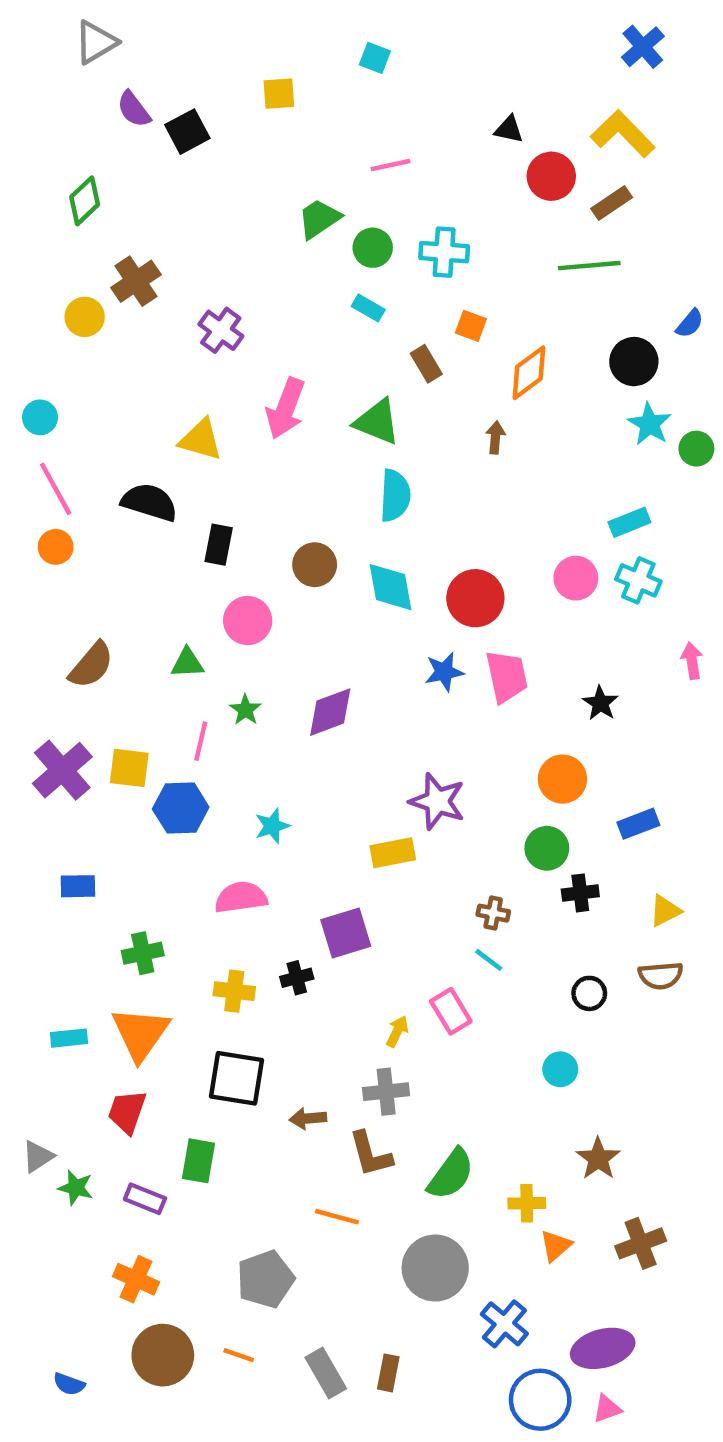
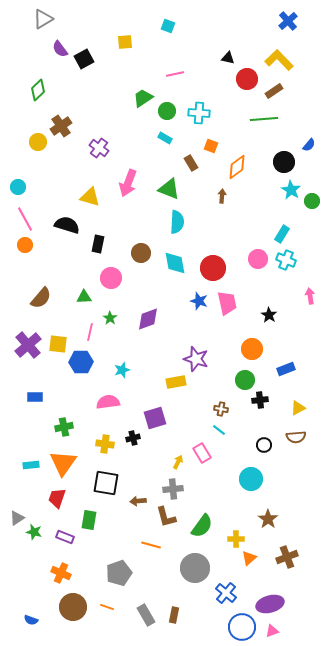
cyan rectangle: (629, 522) -> (282, 234), turned -36
blue star: (444, 672) -> (199, 301), turned 30
cyan circle: (560, 1069) -> (251, 479), size x1.5

